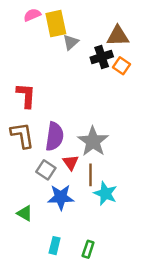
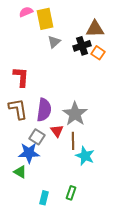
gray triangle: (71, 42) -> (54, 42), moved
blue star: (61, 197) -> (29, 153), moved
green rectangle: (88, 249) -> (71, 193), moved

